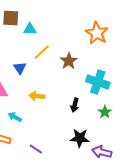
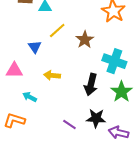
black arrow: (75, 105) -> (91, 85), size x1.5
green star: (105, 112) -> (121, 92), size x1.5
purple line: (36, 149) -> (69, 124), moved

